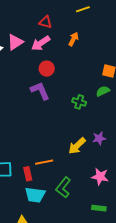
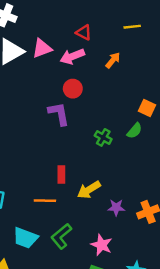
green semicircle: (103, 91) -> (134, 131), turned 144
purple star: (99, 138) -> (116, 207), moved
red rectangle: (28, 174) -> (61, 174), moved
pink star: (100, 177) -> (102, 245), moved

